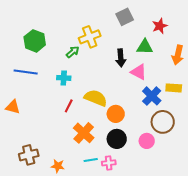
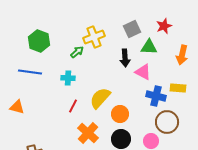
gray square: (125, 17) -> (132, 29), moved
blue cross: (152, 96) -> (156, 96), turned -30
yellow semicircle: (96, 98) -> (100, 98), turned -70

